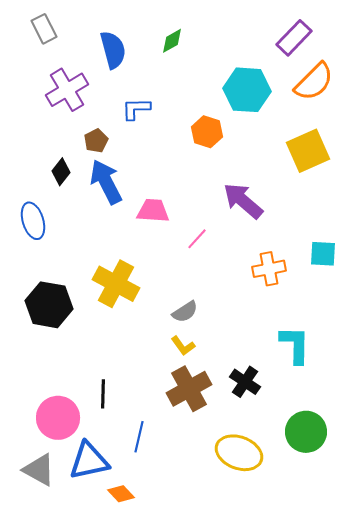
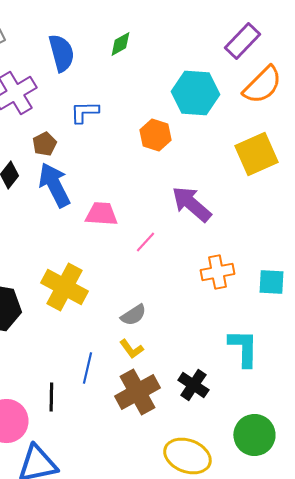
cyan square: (323, 254) -> (271, 282), moved
blue line: (139, 437) -> (87, 368), moved

